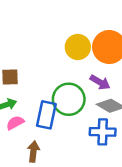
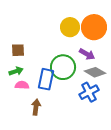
pink semicircle: (15, 123) -> (22, 85), turned 32
blue cross: (103, 132) -> (89, 92), turned -30

